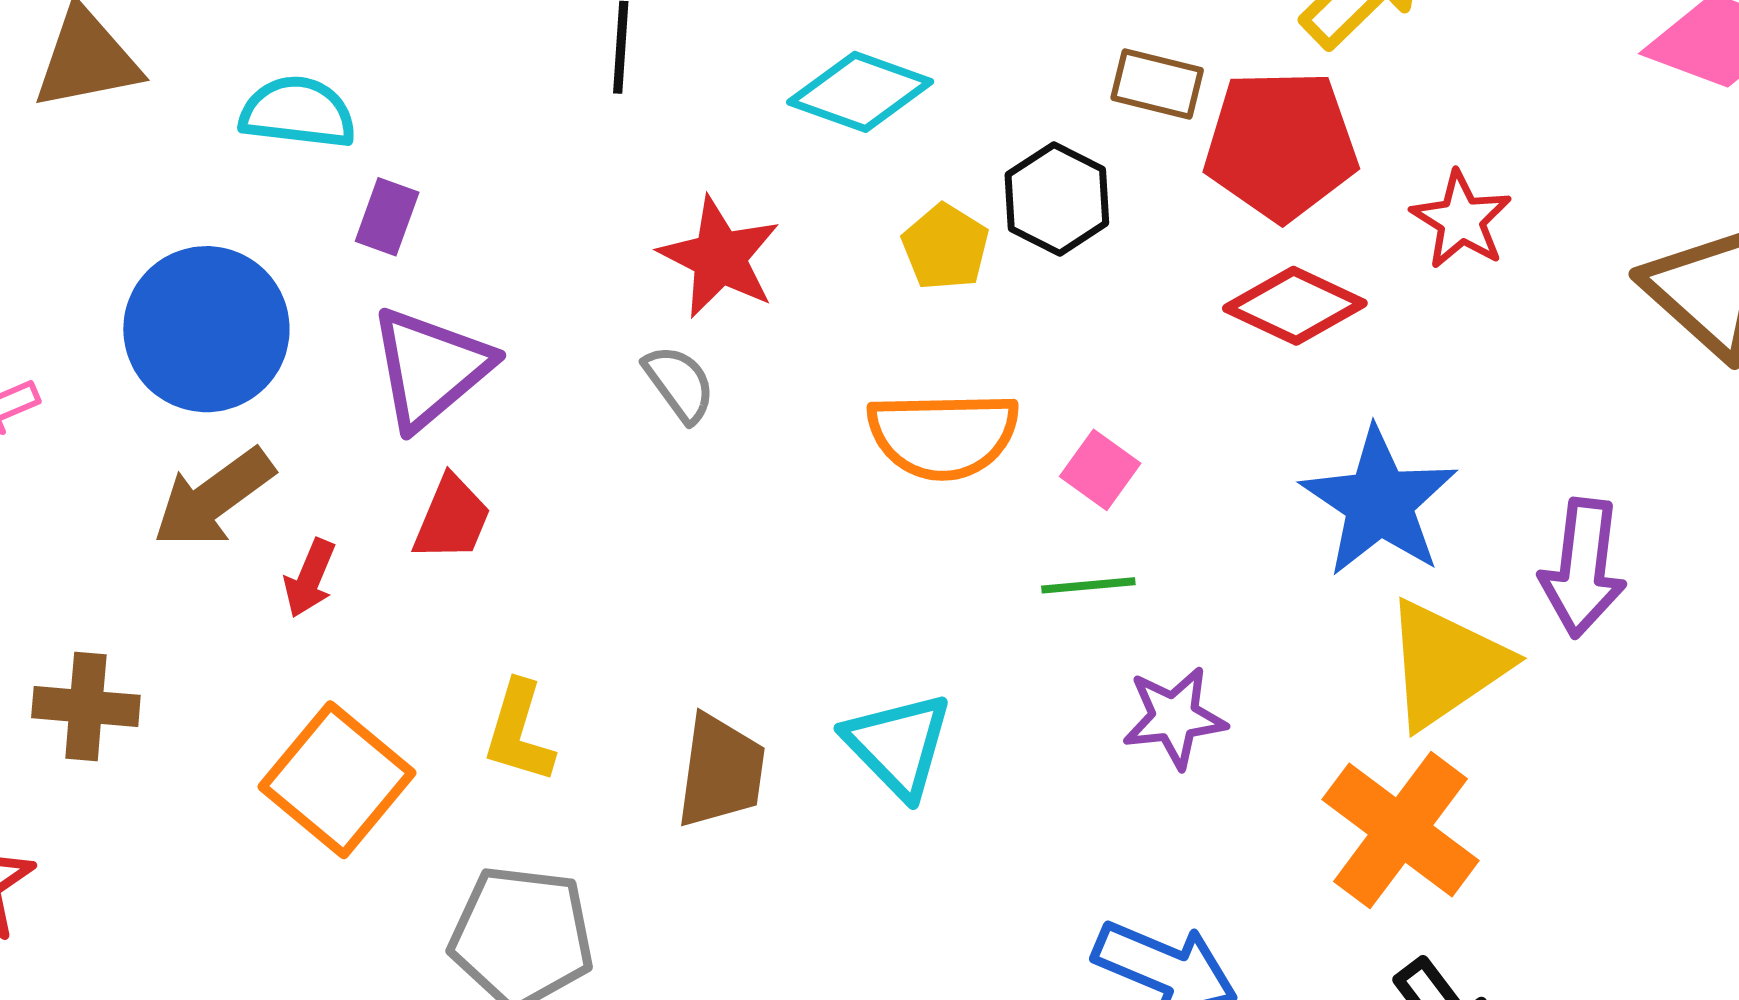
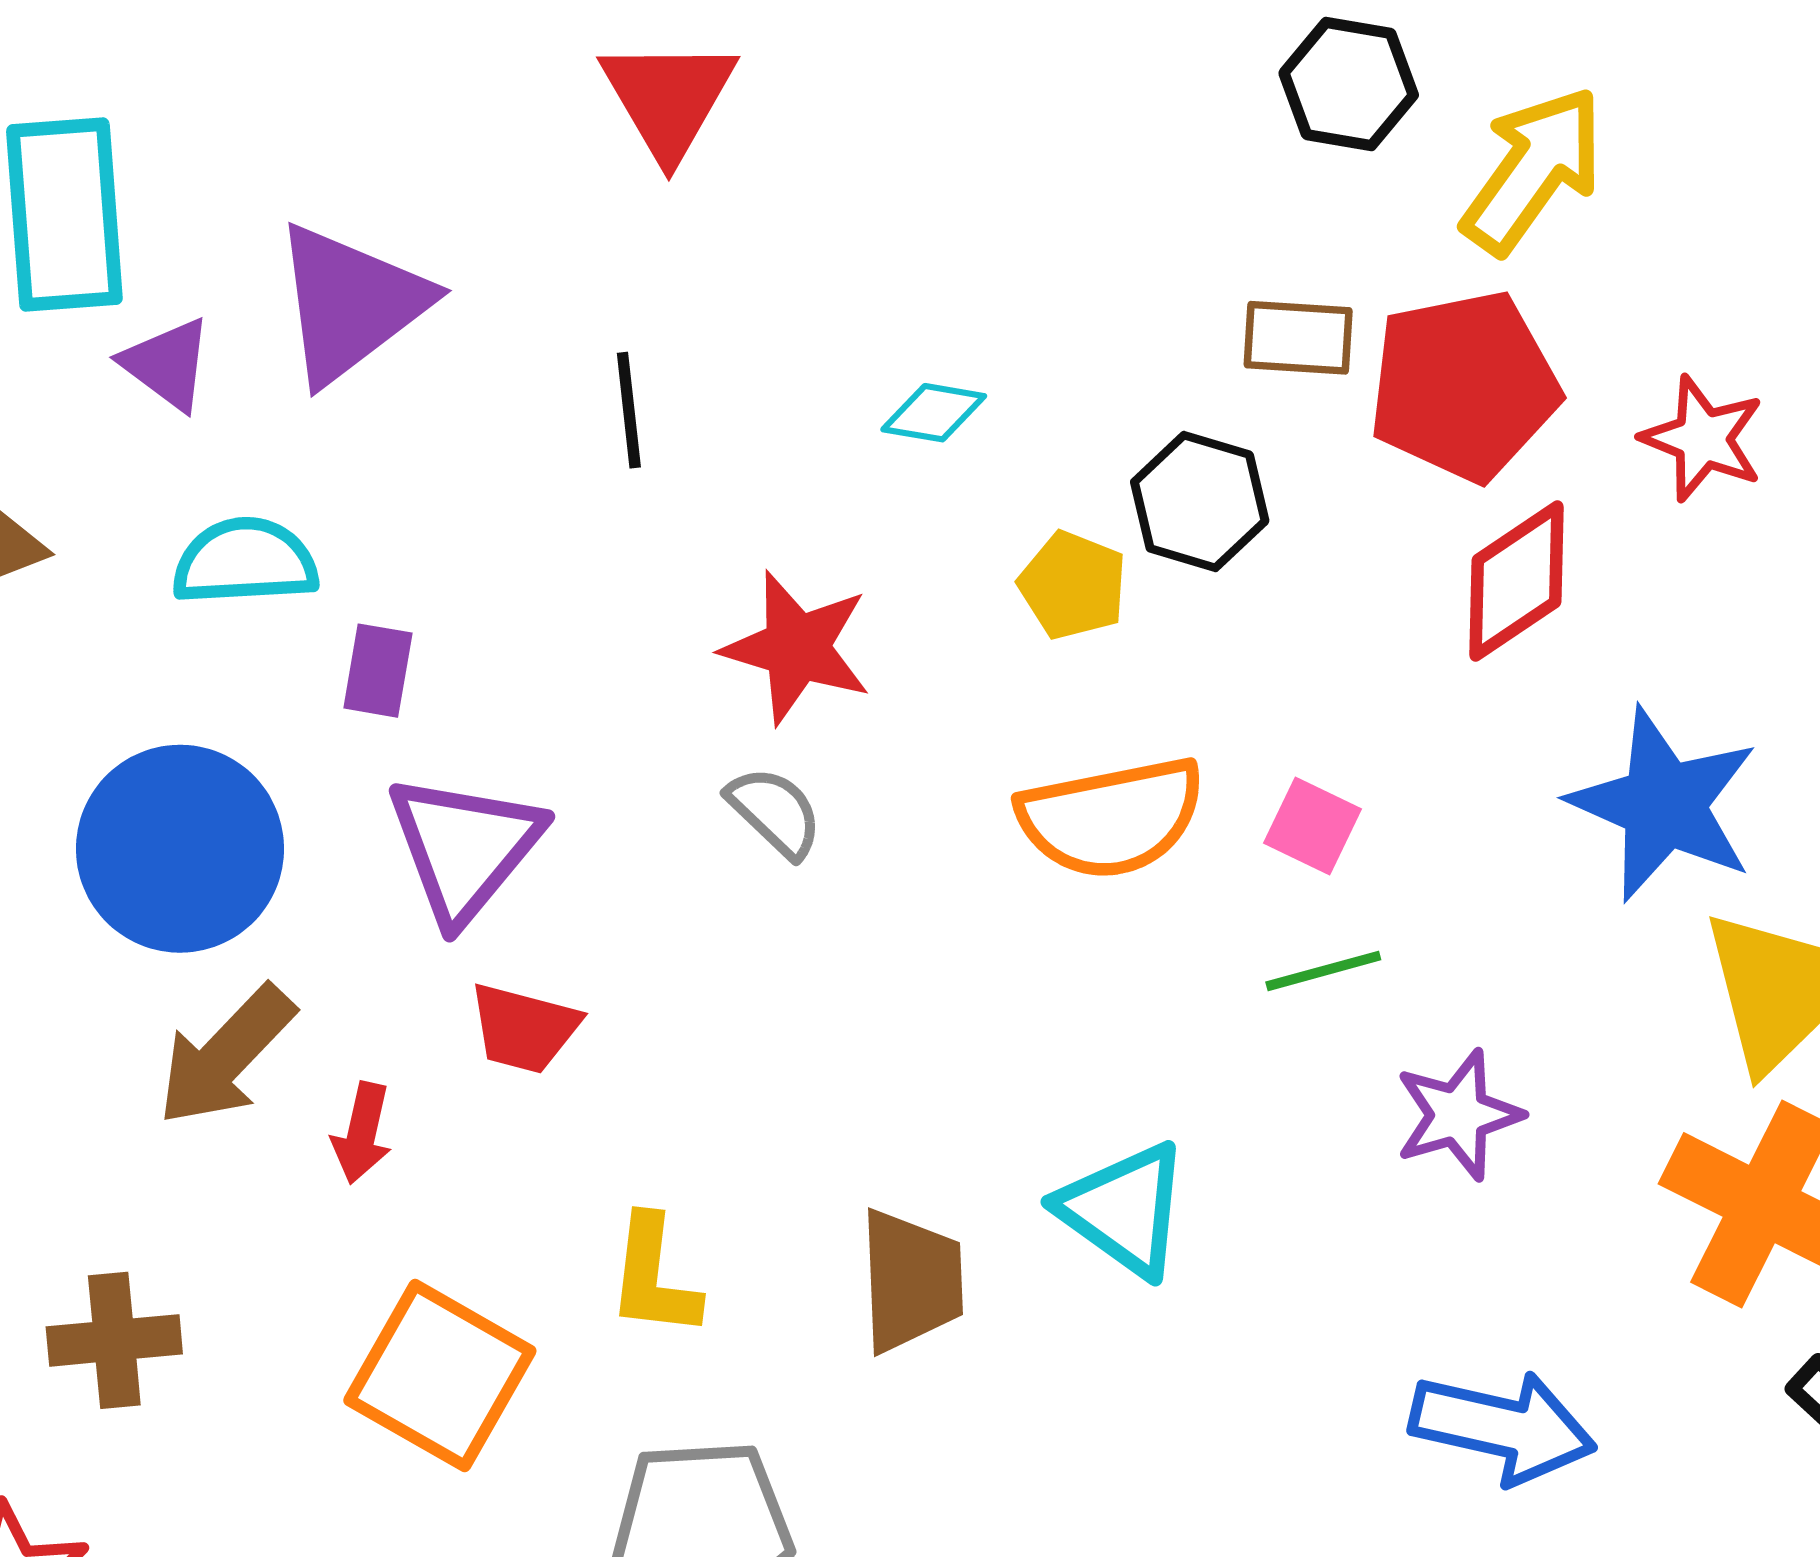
cyan diamond: (860, 92) -> (934, 413), size x0.6
red diamond: (1295, 306) -> (1517, 581), turned -49
red trapezoid: (452, 519) -> (524, 1028), turned 92

